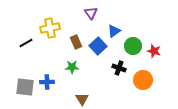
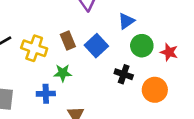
yellow cross: (50, 28) -> (34, 48), moved, turned 30
blue triangle: (114, 31) -> (126, 21), moved
blue cross: (47, 82) -> (46, 94), moved

